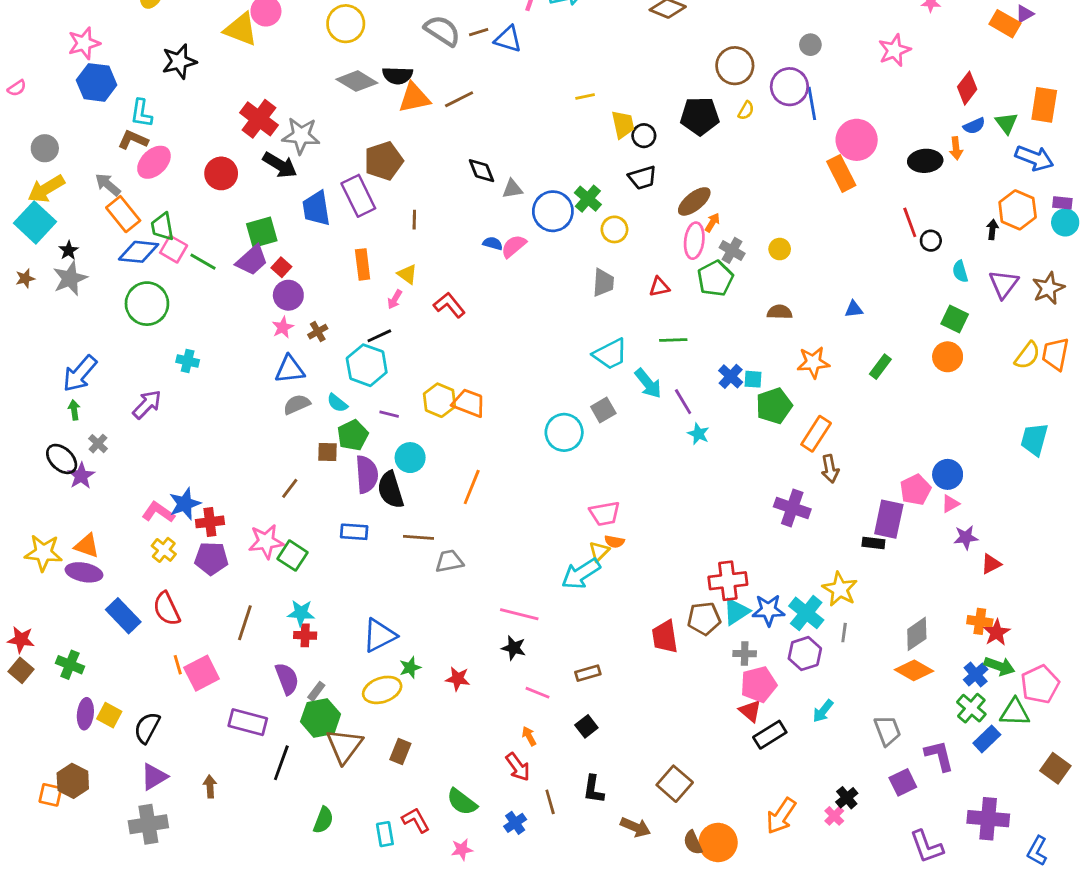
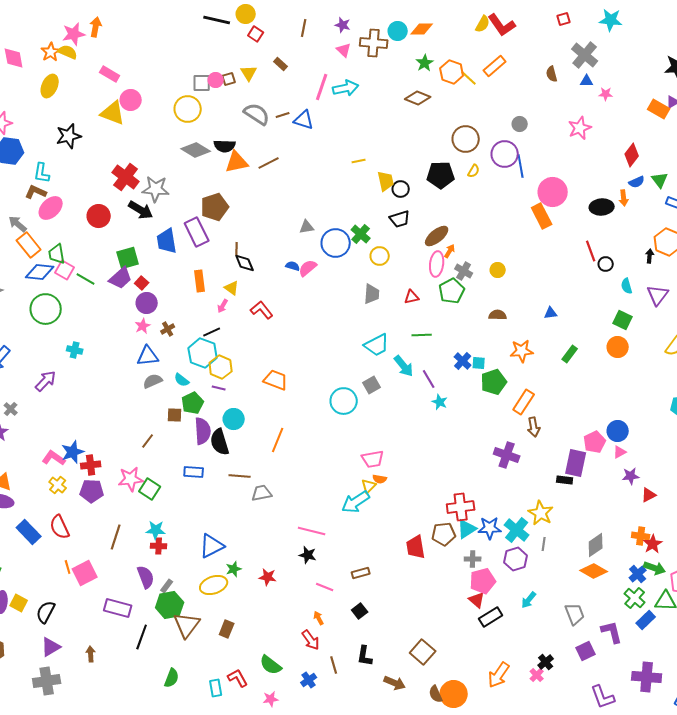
black diamond: (481, 171) -> (245, 263), moved
yellow hexagon: (440, 400) -> (221, 367), moved

